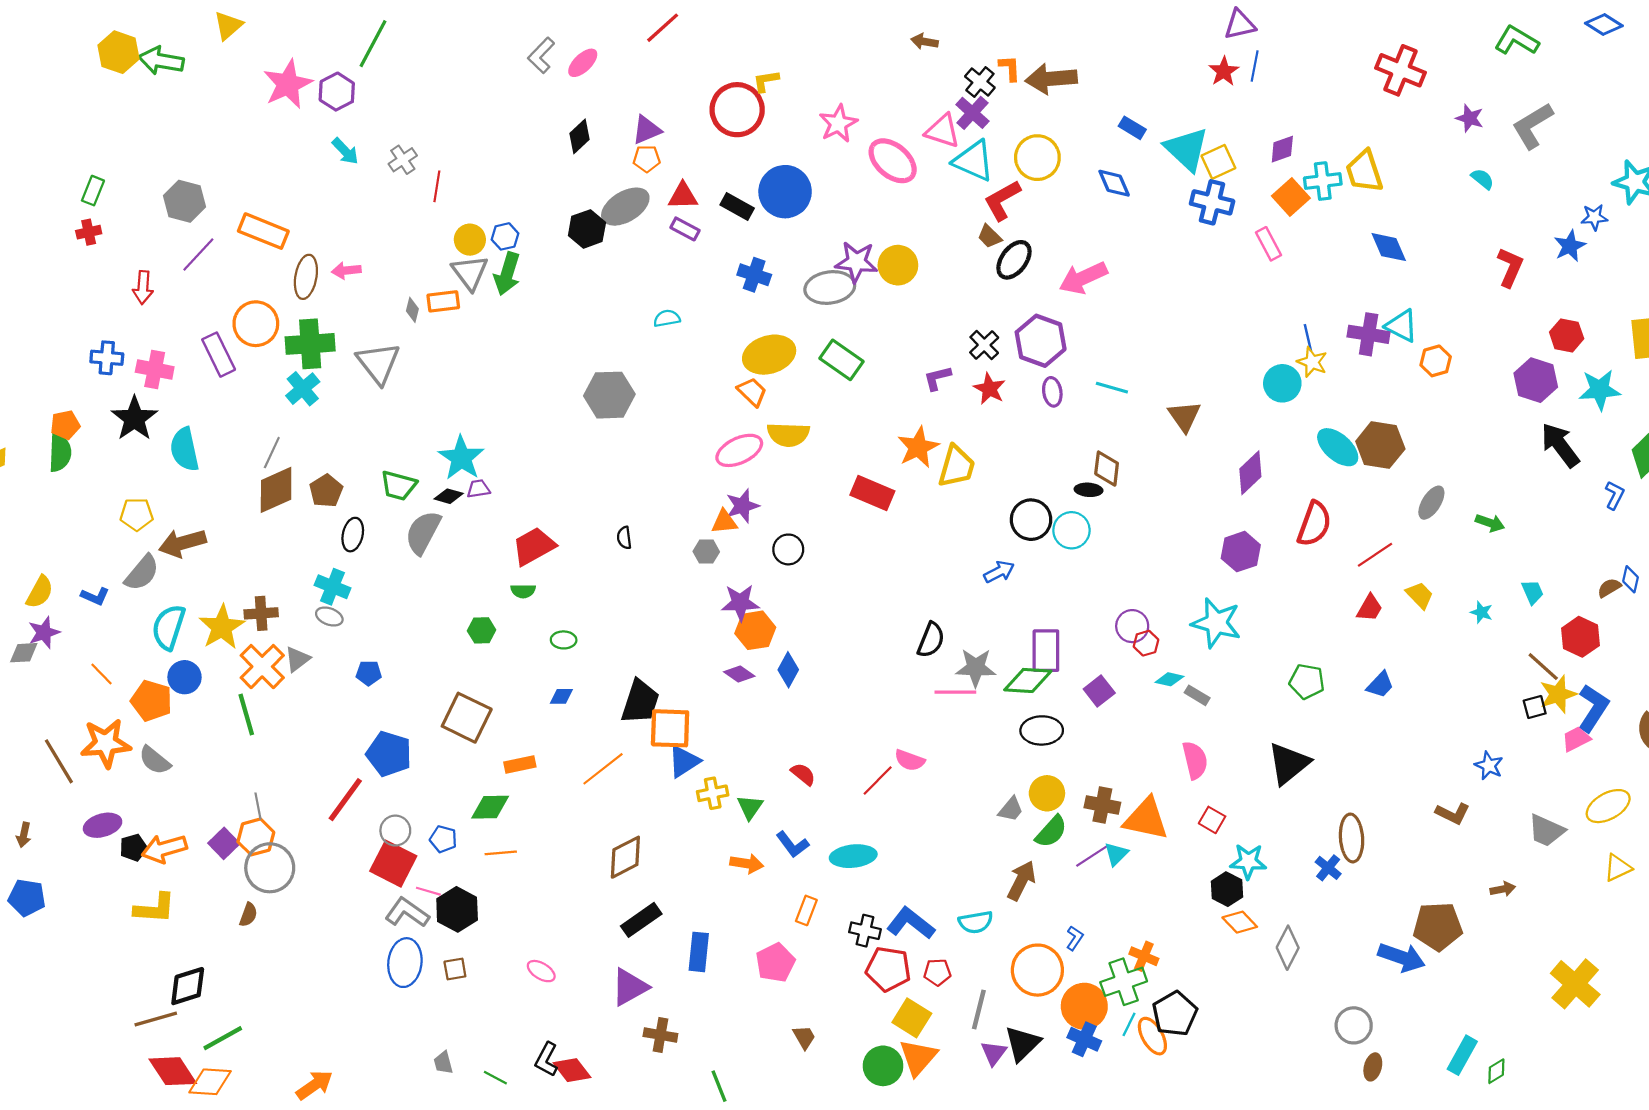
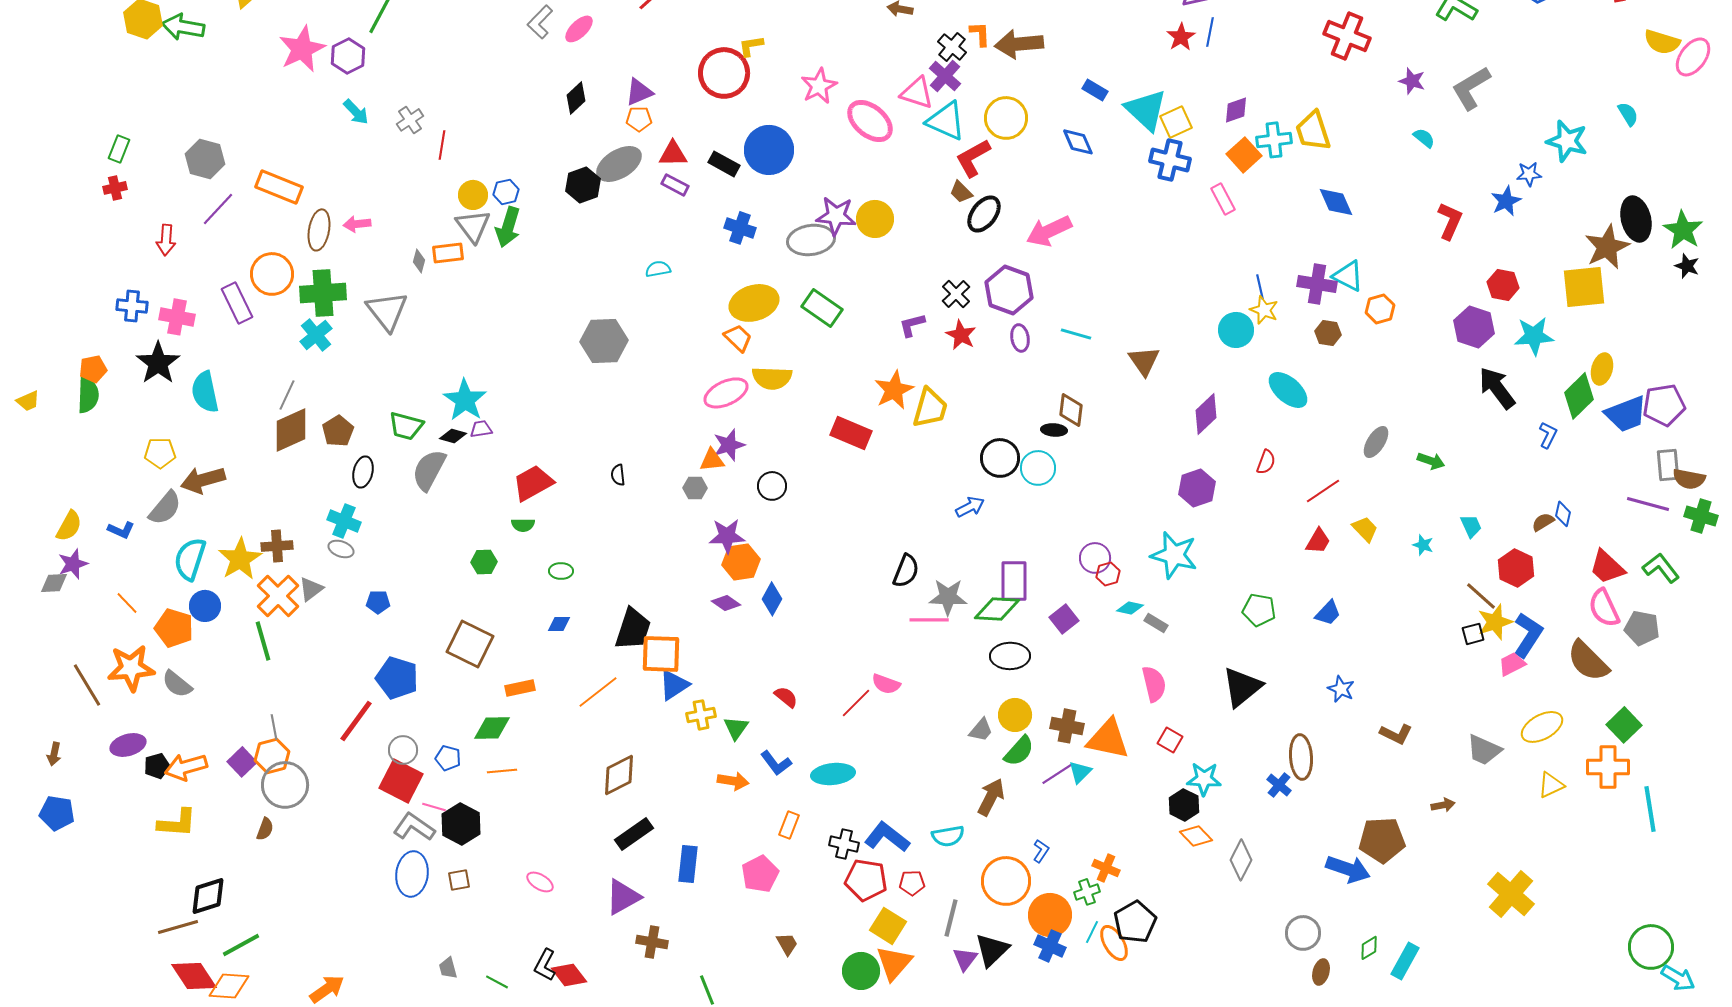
brown hexagon: (1380, 445) -> (1328, 333), moved, size x0.6
red semicircle: (1314, 524) -> (1266, 462), size x0.6
blue star: (1489, 766) -> (1341, 689), moved
green cross: (1124, 982) -> (1087, 892), size x0.6
green diamond: (1496, 1071) -> (1369, 948), moved

